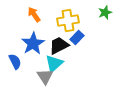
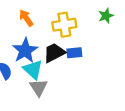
blue rectangle: (77, 37) -> (74, 53), moved, turned 40
cyan triangle: (54, 63) -> (33, 70), moved, turned -36

